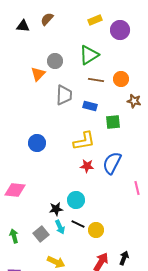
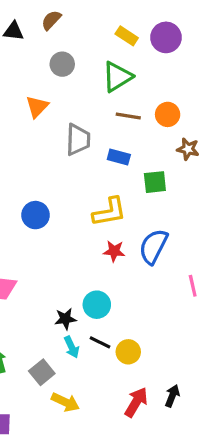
yellow rectangle: (95, 20) -> (127, 36), moved, turned 56
gray circle: (55, 61) -> (62, 64), moved
gray square: (41, 234) -> (42, 372), moved

